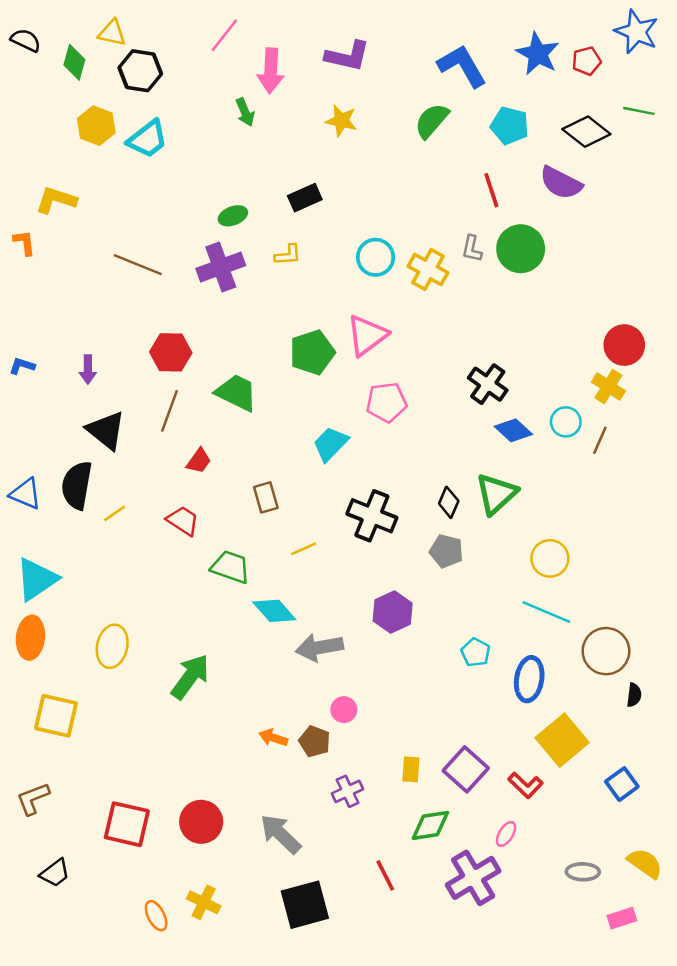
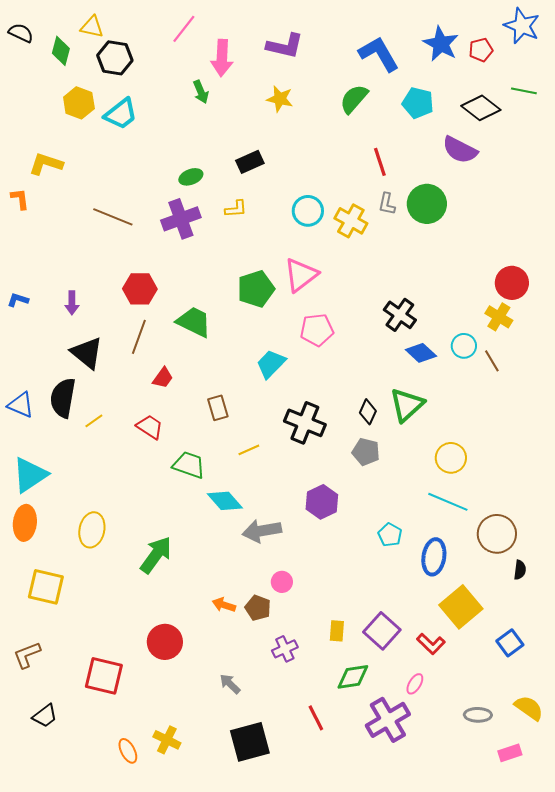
red line: (491, 190) -> (380, 162), moved
brown line: (600, 440) -> (492, 361), turned -55
red circle: (201, 822) -> (165, 642), moved
gray arrow: (280, 834) -> (230, 684), size x0.6

